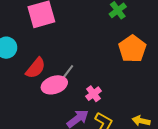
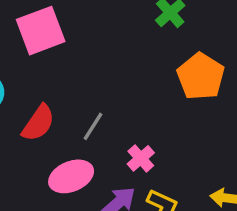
pink ellipse: (54, 85) -> (71, 176), moved

